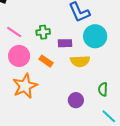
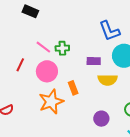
green cross: (43, 32) -> (62, 48), moved
orange rectangle: (46, 61) -> (73, 88), moved, turned 32

